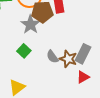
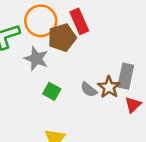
gray star: (30, 24) -> (36, 59), moved
brown star: (68, 59) -> (109, 87), turned 30

